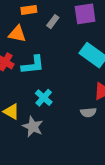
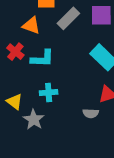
gray rectangle: (53, 22) -> (68, 18), size x1.6
cyan cross: (44, 98) -> (49, 92), turned 36

